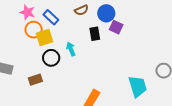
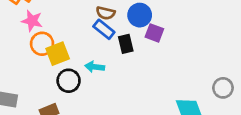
brown semicircle: (81, 10) -> (106, 13), turned 40
blue rectangle: (51, 17) -> (104, 29), moved
cyan arrow: (71, 49) -> (95, 67), turned -56

